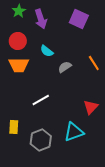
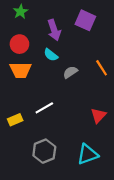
purple arrow: (41, 19) -> (54, 30), moved
yellow rectangle: (14, 127) -> (15, 120), moved, turned 64
cyan triangle: (74, 132) -> (88, 154), moved

